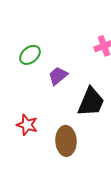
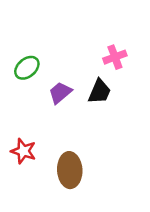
black trapezoid: (91, 102) -> (99, 92), moved, size x0.7

